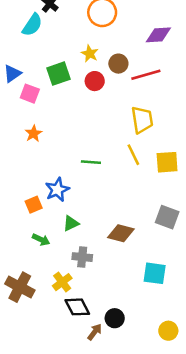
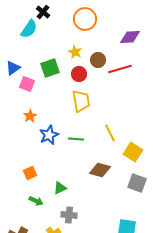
yellow trapezoid: (142, 120) -> (81, 101), moved
yellow square: (167, 162) -> (133, 152), moved, turned 36
blue star: (57, 190) -> (49, 135), moved
brown diamond: (121, 233) -> (100, 170), moved

